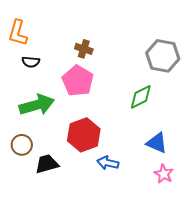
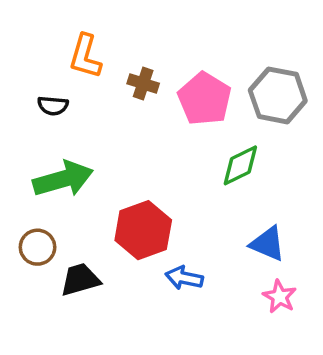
orange L-shape: (18, 33) -> (85, 56), moved
pink pentagon: (78, 81) -> (205, 99), moved

